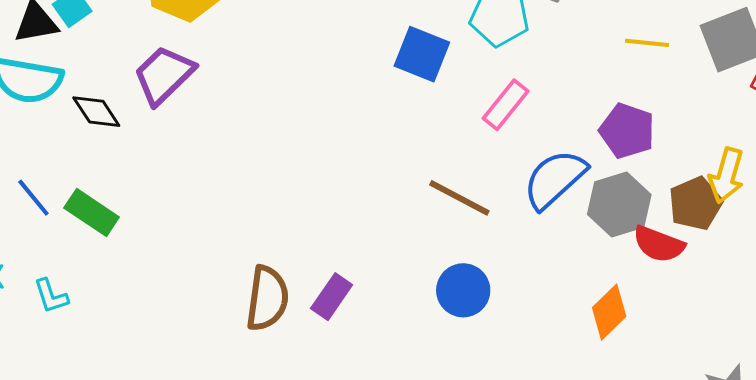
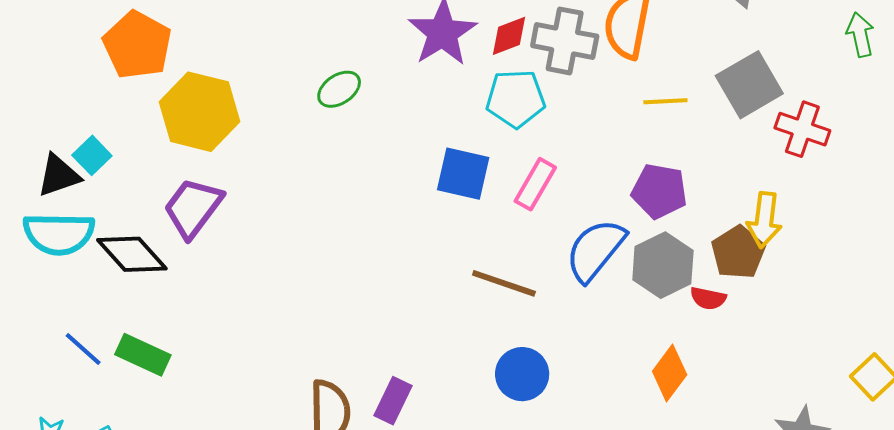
blue square: (422, 54) -> (463, 174), moved
black diamond: (96, 112) -> (132, 254), size x1.4
red semicircle: (659, 244) -> (708, 298), size x0.7

